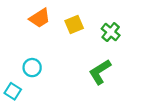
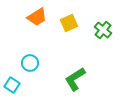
green L-shape: (100, 72) -> (75, 79), moved

